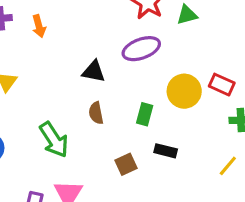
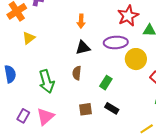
orange arrow: (39, 26) -> (81, 21), moved
black triangle: (94, 71) -> (83, 48), turned -42
yellow circle: (184, 91) -> (136, 59), moved

